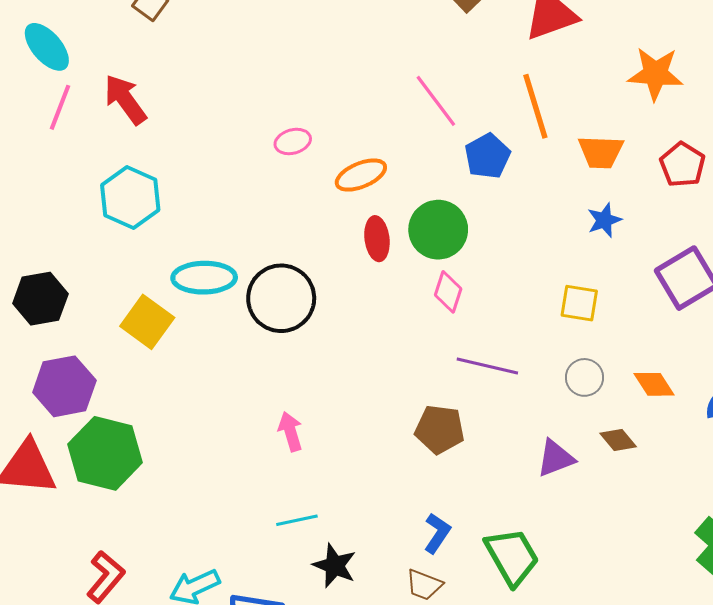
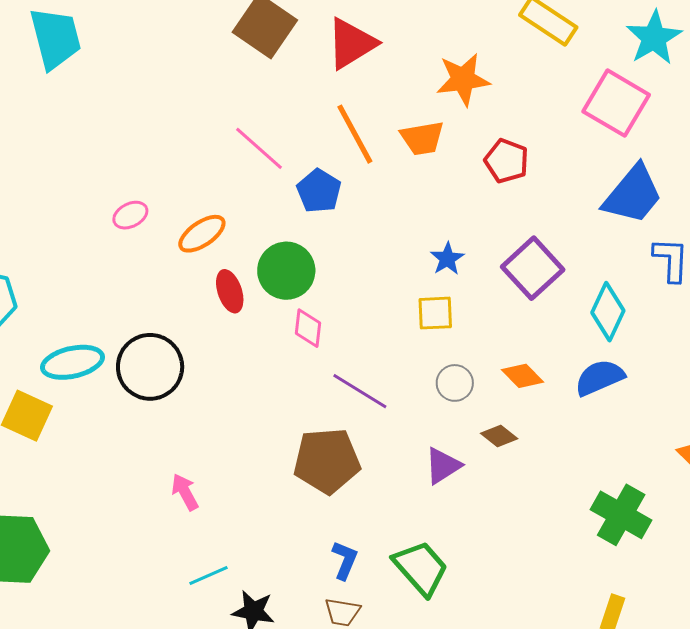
orange trapezoid: (601, 152) -> (422, 138), moved
blue star: (604, 220) -> (447, 259), moved
purple line: (487, 366) -> (360, 391), turned 30
brown pentagon: (440, 429) -> (327, 461), size x1.4

